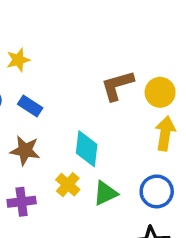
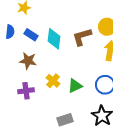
brown L-shape: (117, 85) -> (82, 37), moved
cyan diamond: (87, 149) -> (54, 39), moved

